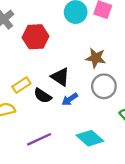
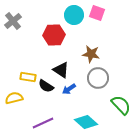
red hexagon: (36, 37) -> (54, 35), moved
yellow rectangle: (21, 85) -> (28, 77), turned 42

